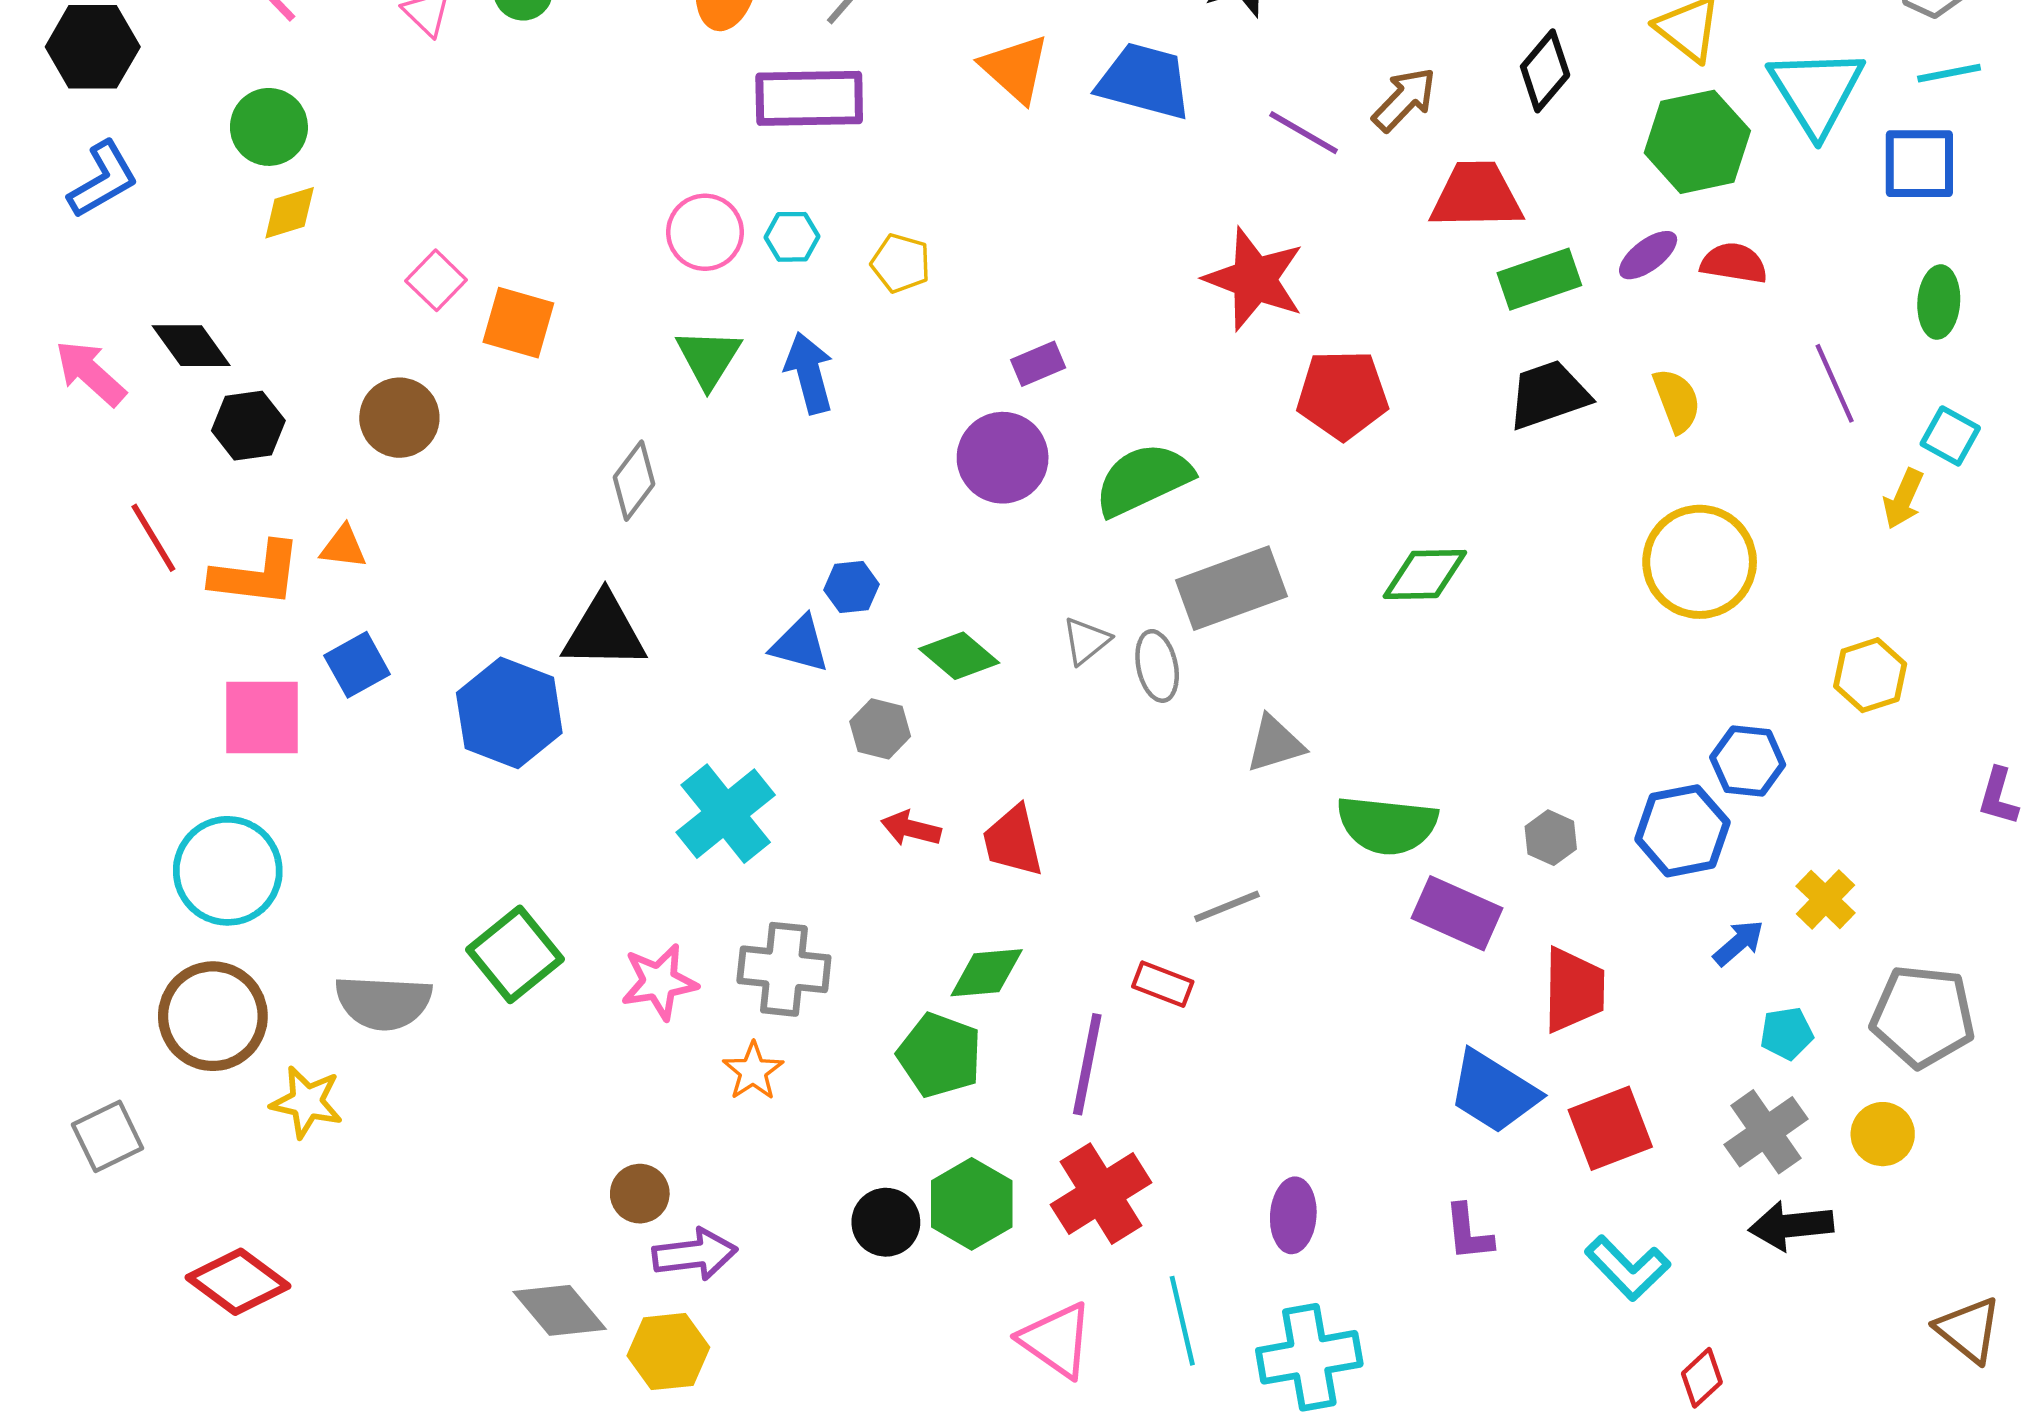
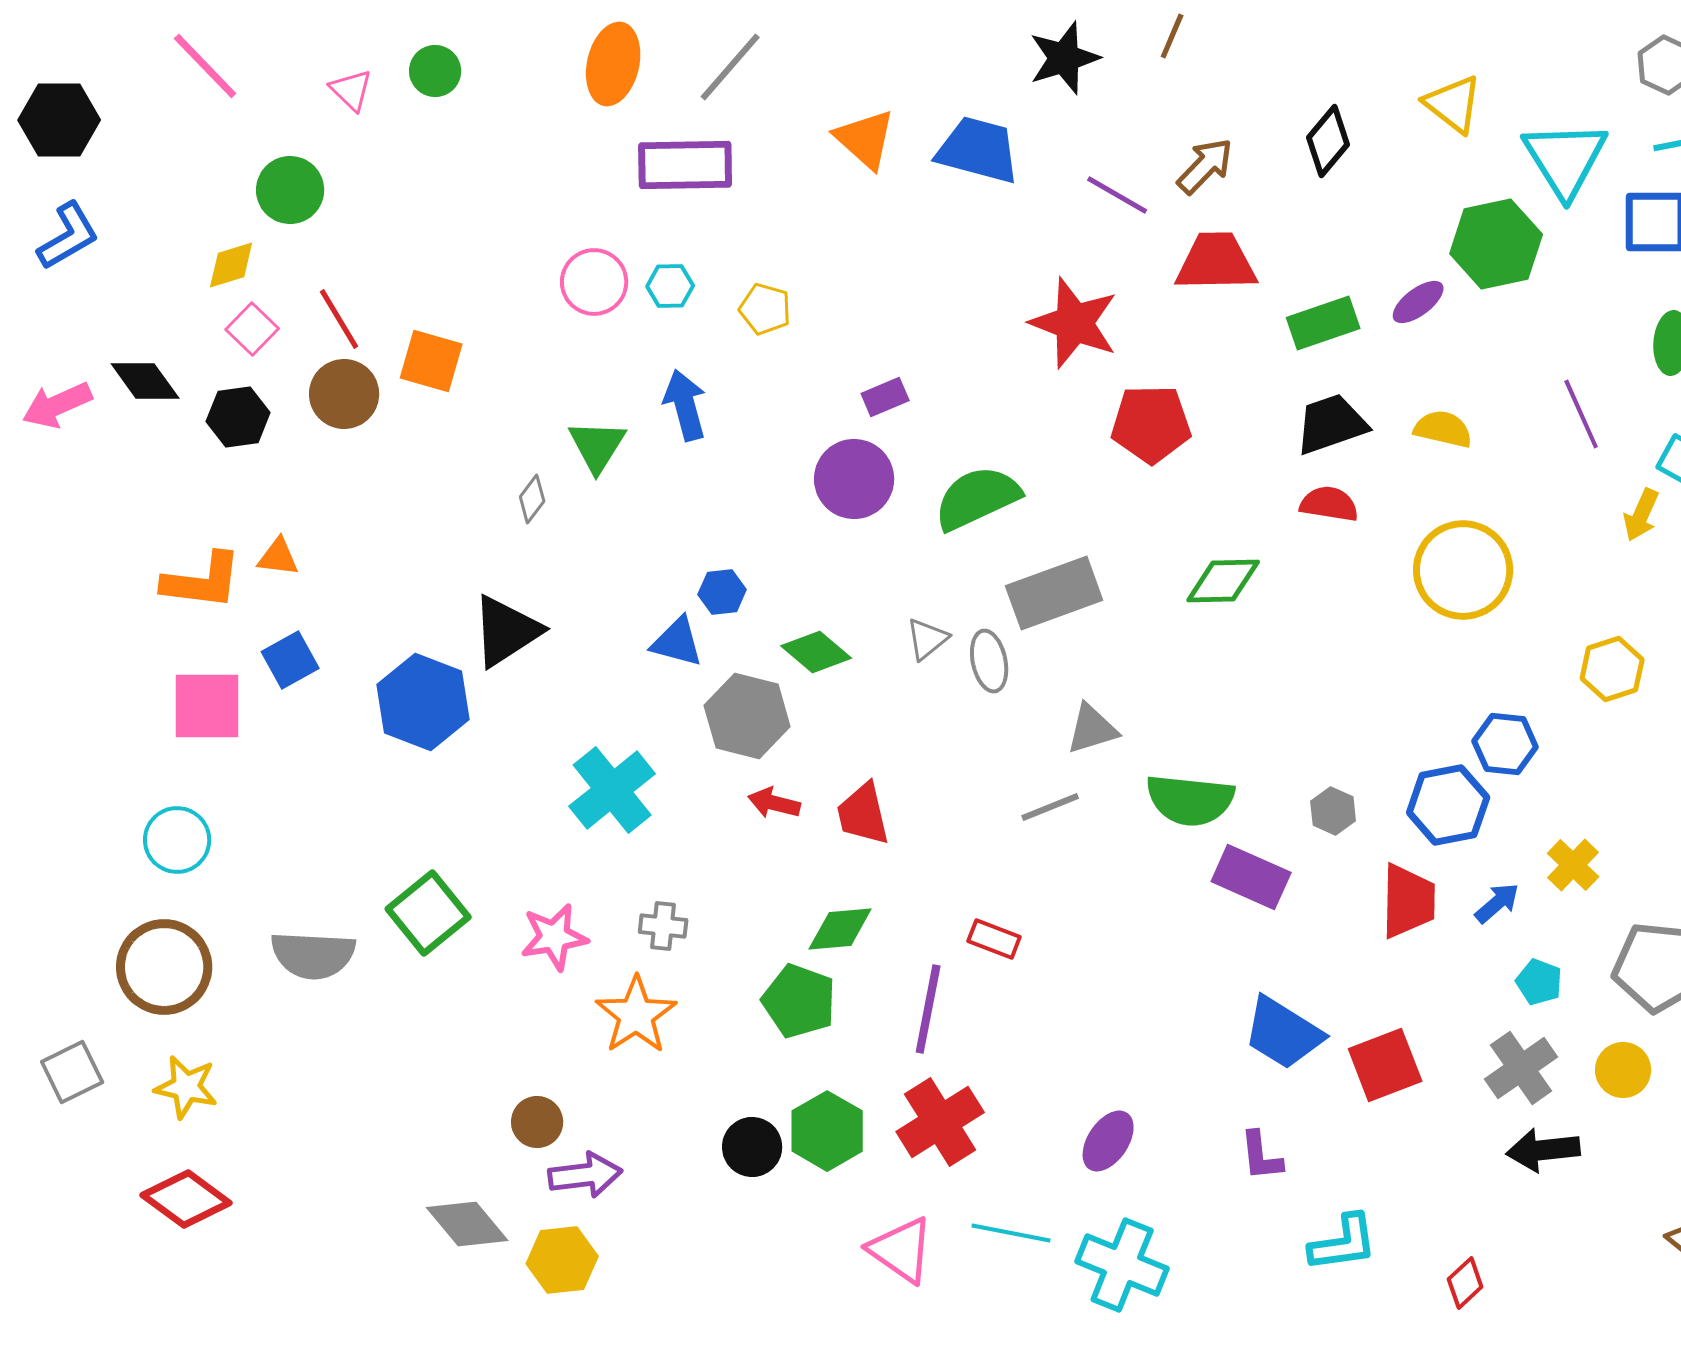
green circle: (269, 127) -> (290, 190), moved
green hexagon: (1697, 142) -> (1496, 244), moved
red trapezoid: (1476, 196) -> (1216, 262), moved
red semicircle: (1734, 263) -> (1329, 504), moved
pink square: (436, 280) -> (252, 329), moved
green triangle: (708, 358) -> (597, 446), moved
pink arrow: (90, 373) -> (57, 405), turned -66
yellow semicircle: (1677, 400) -> (1443, 429), turned -56
brown circle: (399, 418) -> (344, 394), moved
black hexagon: (248, 426) -> (238, 417), moved
gray diamond: (634, 481) -> (532, 499), size x0.7
red line: (153, 538) -> (339, 319), moved
black triangle: (604, 632) -> (506, 631), turned -34
gray hexagon: (880, 729) -> (747, 716), size x1.6
cyan circle: (228, 871) -> (177, 840), size x0.7
gray line: (1227, 906) -> (1050, 807), moved
gray cross: (784, 969) -> (663, 926), size x0.6
red trapezoid: (1574, 990) -> (1408, 901), moved
cyan pentagon: (1787, 1033) -> (1539, 982), turned 30
orange star: (753, 1071) -> (636, 1015), size x1.5
yellow star: (307, 1102) -> (186, 1087), moved
purple ellipse: (1293, 1215) -> (1108, 1141), turned 30
cyan L-shape: (1627, 1268) -> (1343, 1243), moved, turned -54
cyan line: (1182, 1321) -> (1011, 1233), turned -66
cyan cross: (1309, 1357) -> (1122, 1265), turned 32

